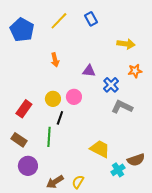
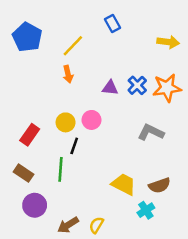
yellow line: (59, 21) -> (73, 46), moved
yellow arrow: (126, 44) -> (168, 42), moved
orange star: (135, 71) -> (167, 88), size x1.6
blue cross: (111, 85) -> (137, 85), moved
brown semicircle: (136, 160) -> (159, 185), moved

